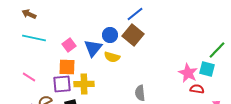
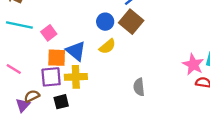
pink square: (69, 45) -> (49, 33), moved
blue triangle: (93, 48) -> (76, 51), moved, turned -30
yellow semicircle: (112, 57) -> (107, 46), turned -56

